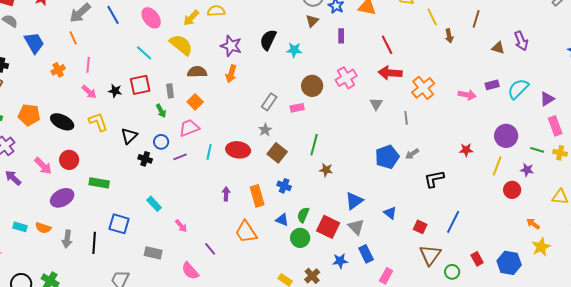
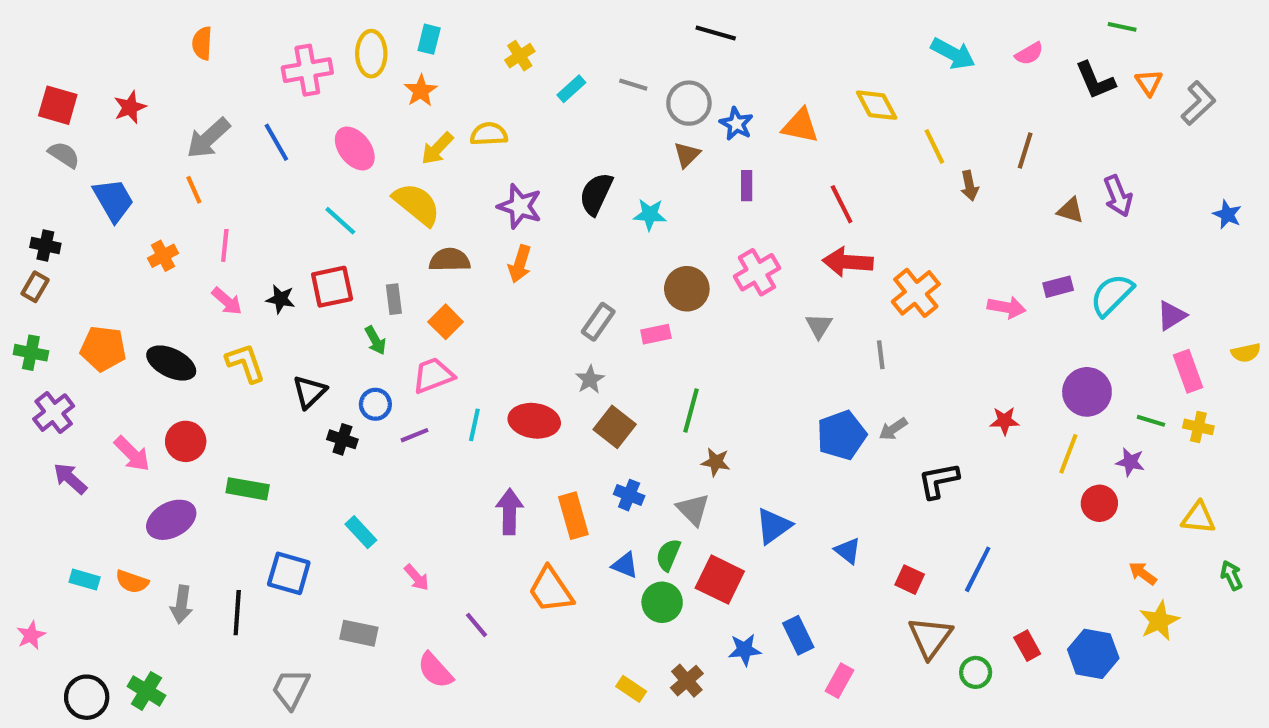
purple arrow: (226, 194) -> (509, 512), size x1.5
gray triangle: (356, 227) -> (693, 509), moved

